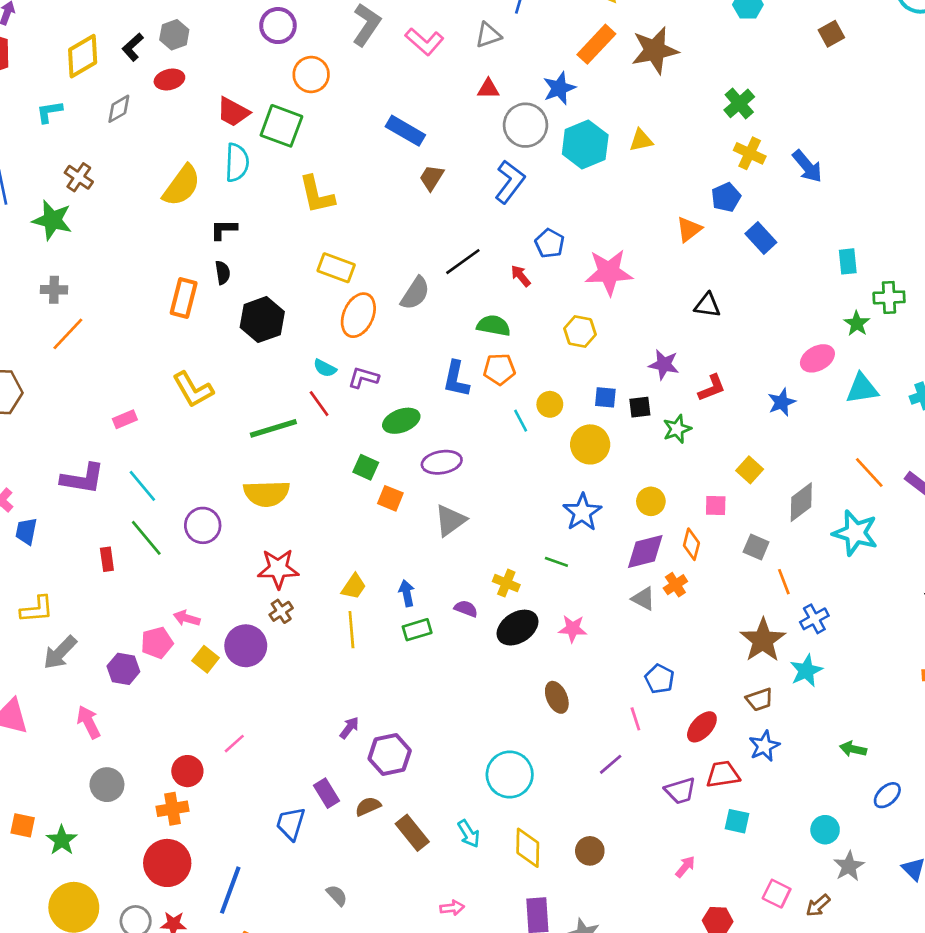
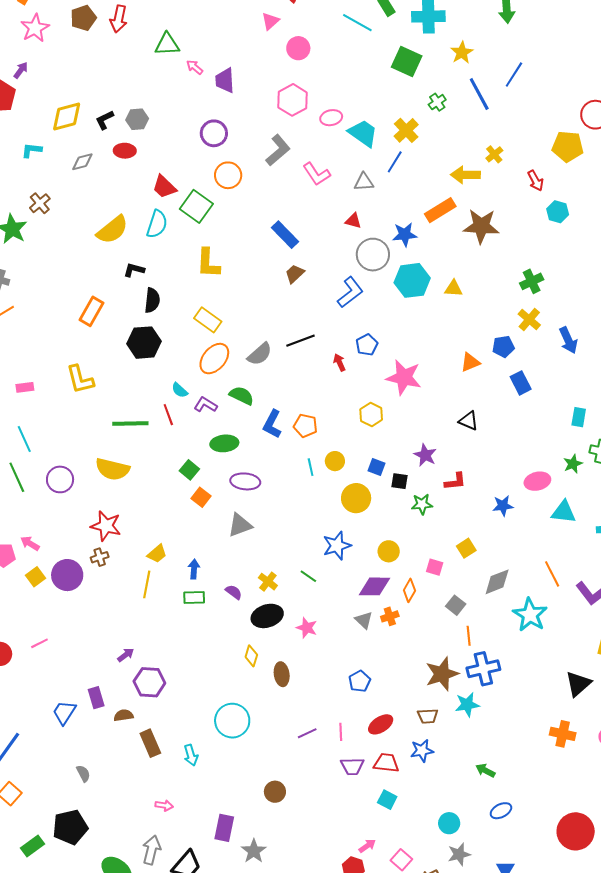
black semicircle: (223, 273) -> (152, 300), moved, size x1.4
green semicircle: (494, 326) -> (242, 396), moved
blue cross: (814, 619) -> (483, 669), size x1.5
pink line: (635, 719) -> (341, 732), moved
yellow diamond: (528, 848) -> (251, 656), moved, size x0.7
pink arrow: (685, 867) -> (367, 846), moved

